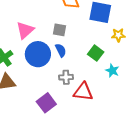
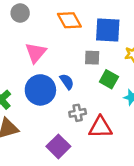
pink triangle: (25, 30) -> (36, 53), moved
gray square: (59, 30) -> (92, 58), moved

